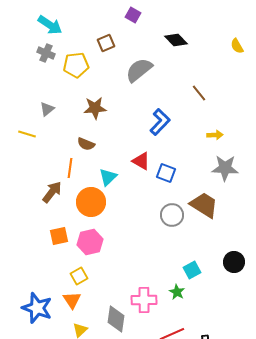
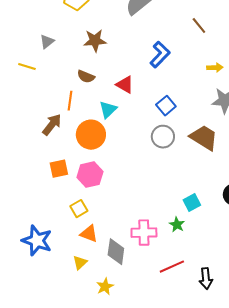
red triangle: (141, 161) -> (125, 85), moved
blue square: (166, 173) -> (166, 106), turned 30
gray circle: (172, 215) -> (163, 137), moved
orange triangle: (72, 300) -> (89, 234), moved, turned -36

